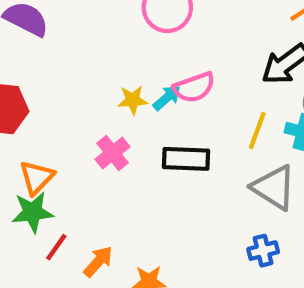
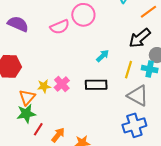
pink semicircle: (194, 87) -> (60, 27), moved
cyan arrow: (167, 98) -> (103, 56), moved
yellow star: (133, 100) -> (44, 86), moved
blue cross: (263, 251) -> (134, 125), size x1.6

